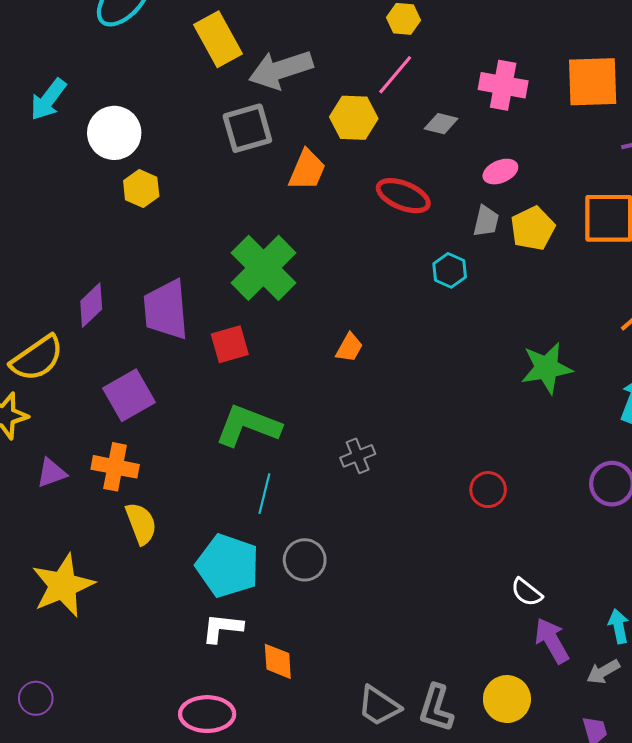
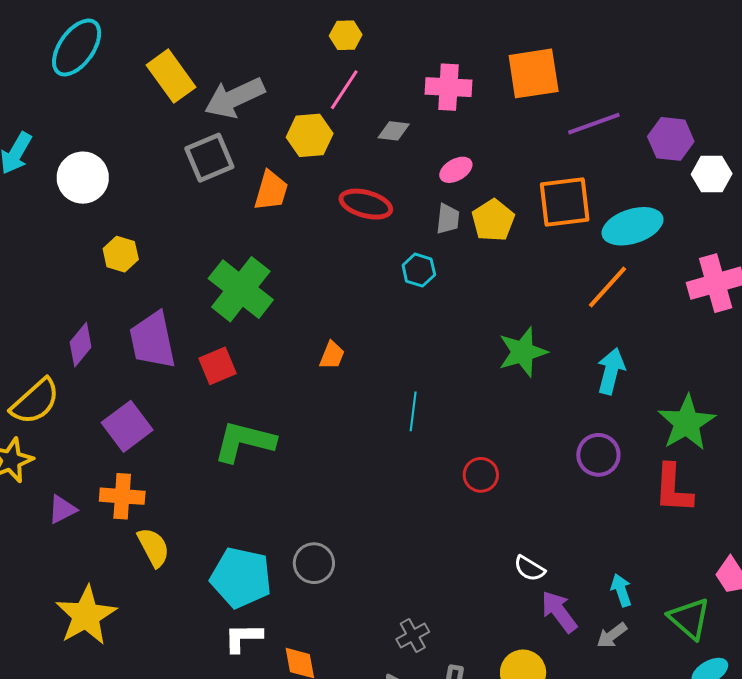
yellow hexagon: (141, 189) -> (121, 254), moved
gray cross: (358, 456) -> (413, 636), moved
cyan line: (264, 494) -> (413, 411), moved

